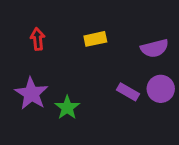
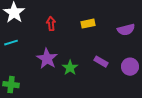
purple circle: (161, 89) -> (130, 67), moved
purple rectangle: (128, 92) -> (101, 62), moved

